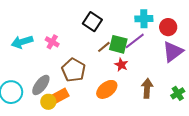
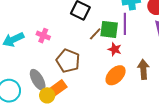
purple line: (135, 41) -> (125, 24), turned -45
gray ellipse: (41, 85) -> (38, 80), turned -60
orange ellipse: (107, 89) -> (116, 75), moved

